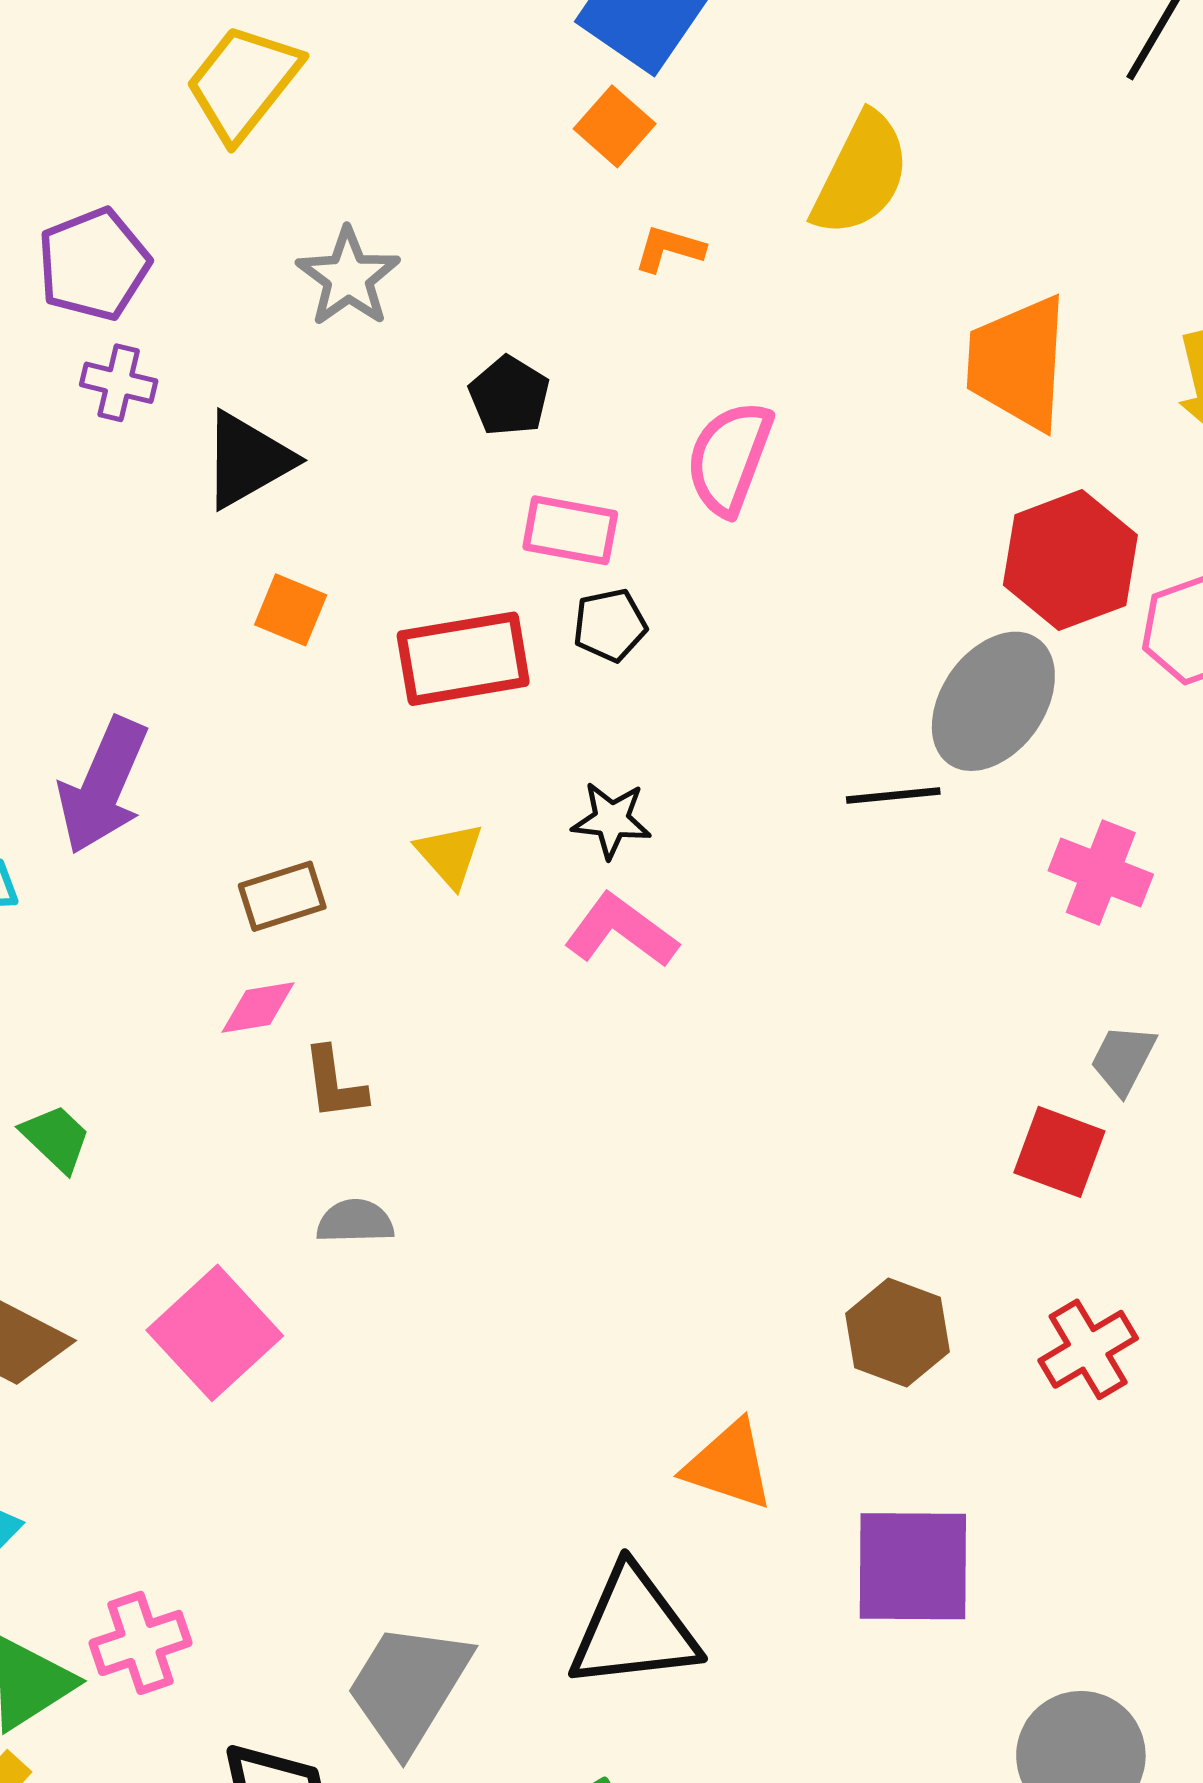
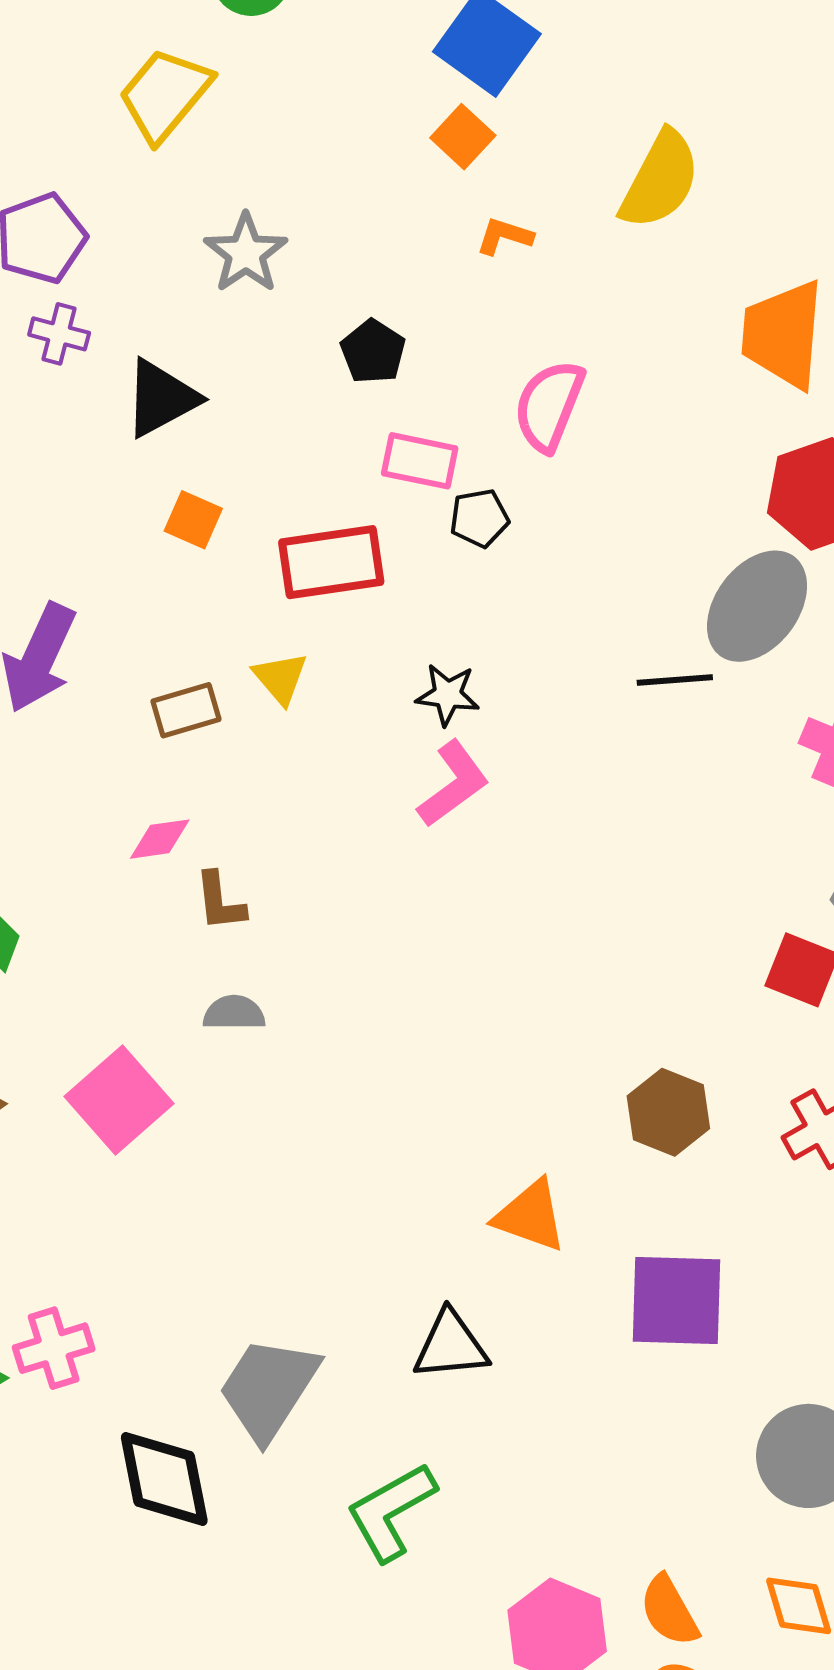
black pentagon: (610, 625) -> (479, 518), moved
yellow triangle: (450, 855) -> (280, 678), moved
brown rectangle: (282, 896) -> (186, 710), moved
pink L-shape: (621, 931) -> (453, 784), turned 106
black triangle: (634, 1628) -> (451, 1345), size x0.7

